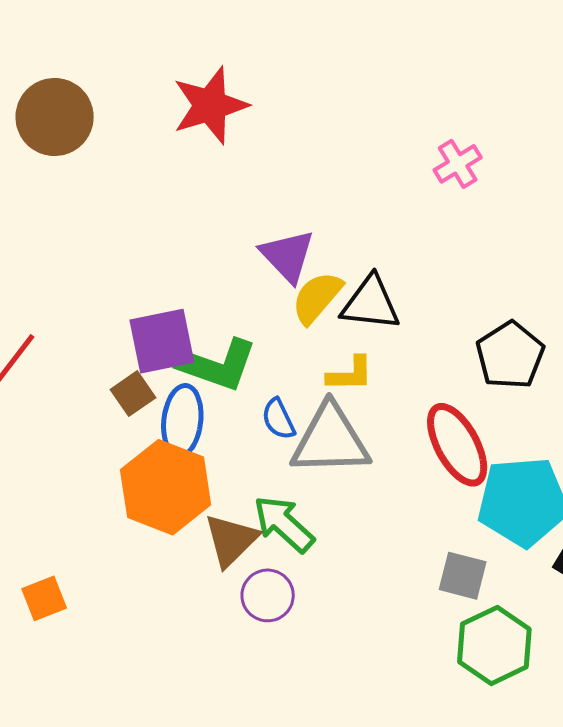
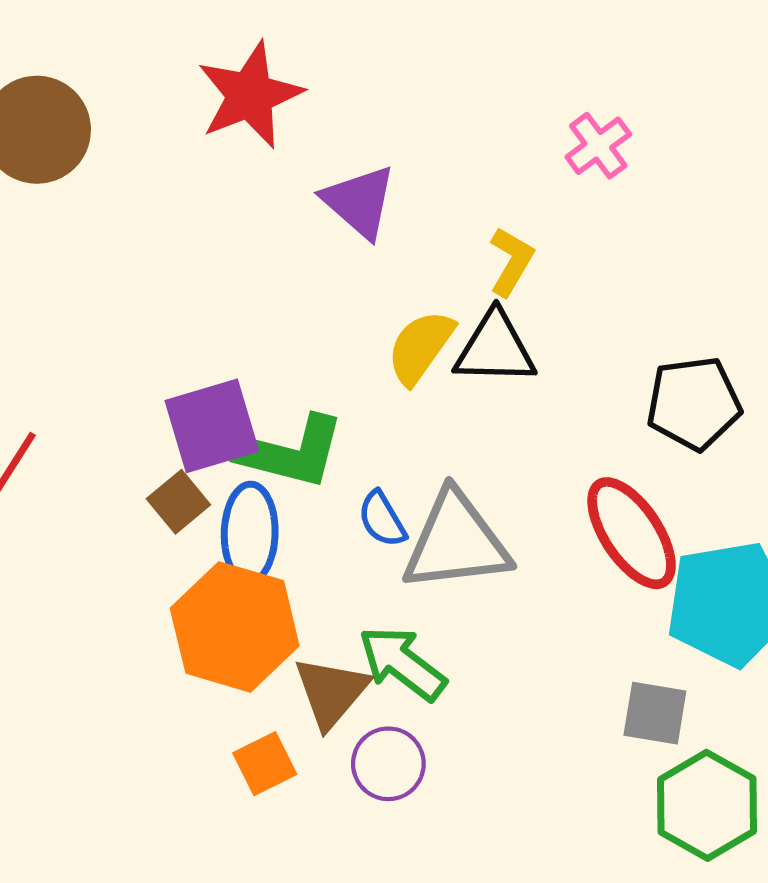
purple triangle: (287, 256) -> (359, 202), moved
black pentagon: (510, 355) -> (694, 403), turned 30
yellow L-shape: (350, 374) -> (511, 261), moved, turned -54
orange square: (44, 598) -> (265, 764), moved

